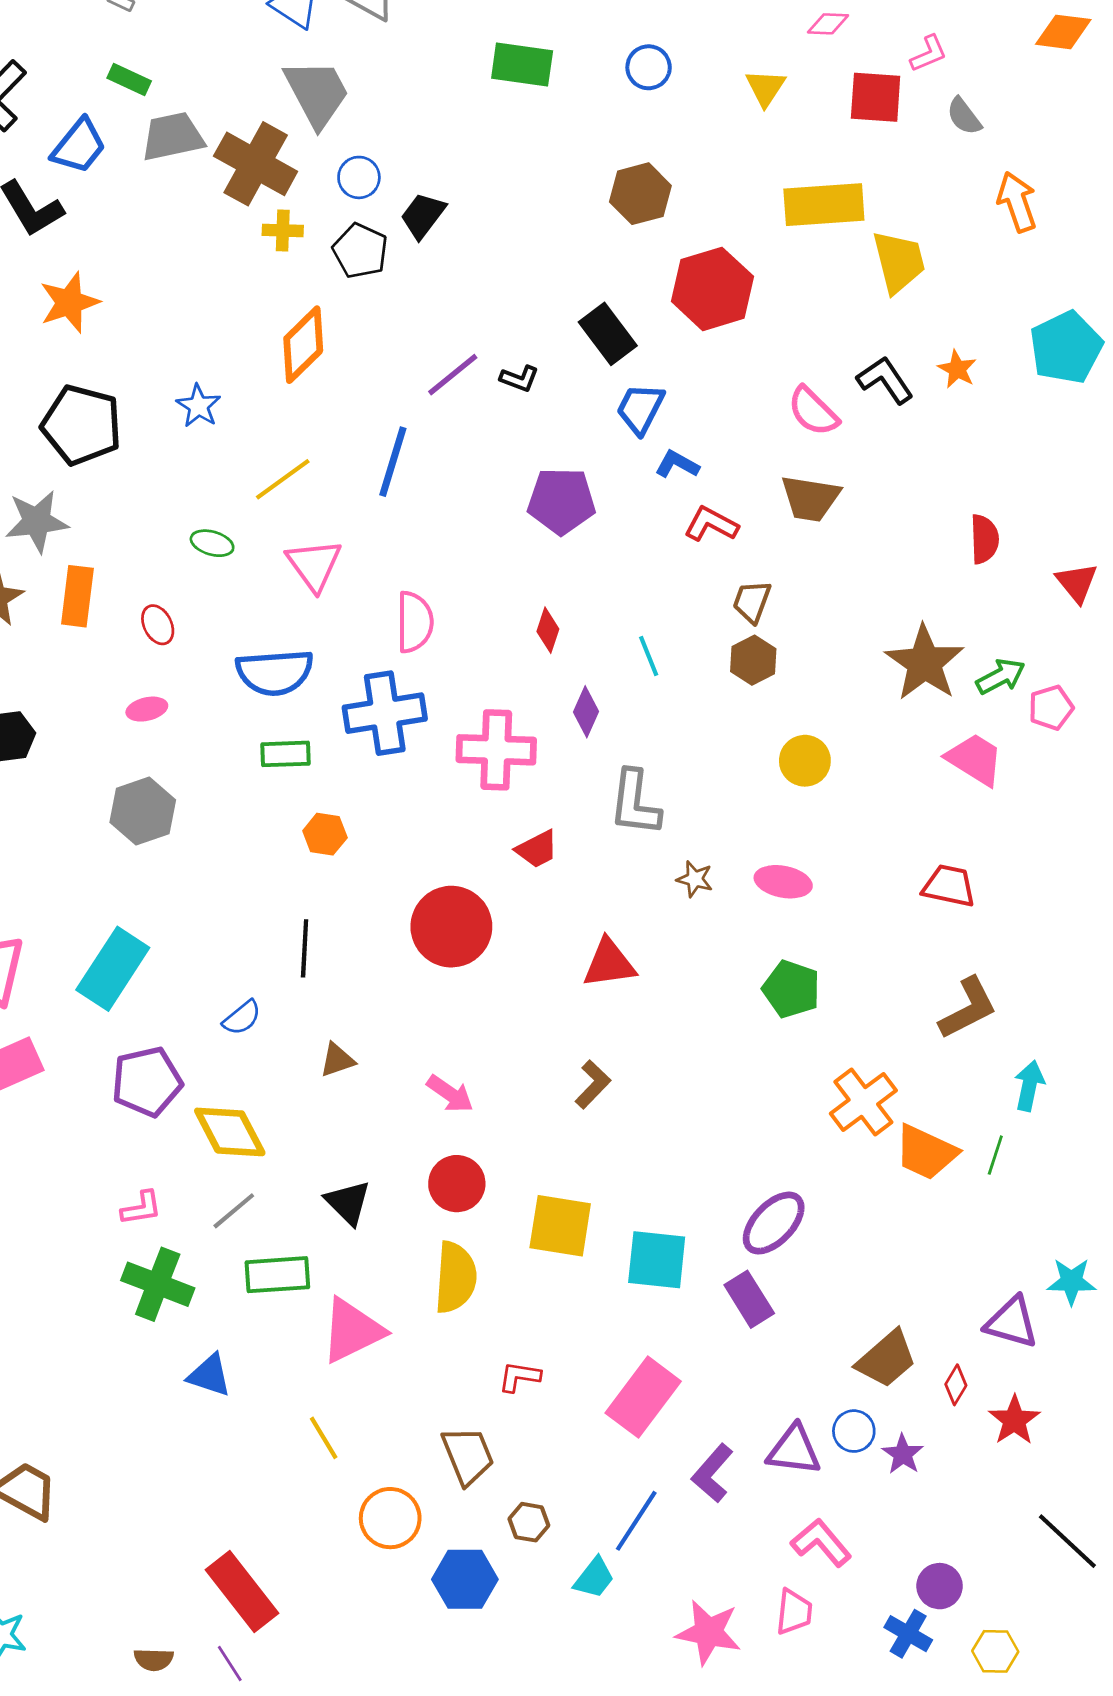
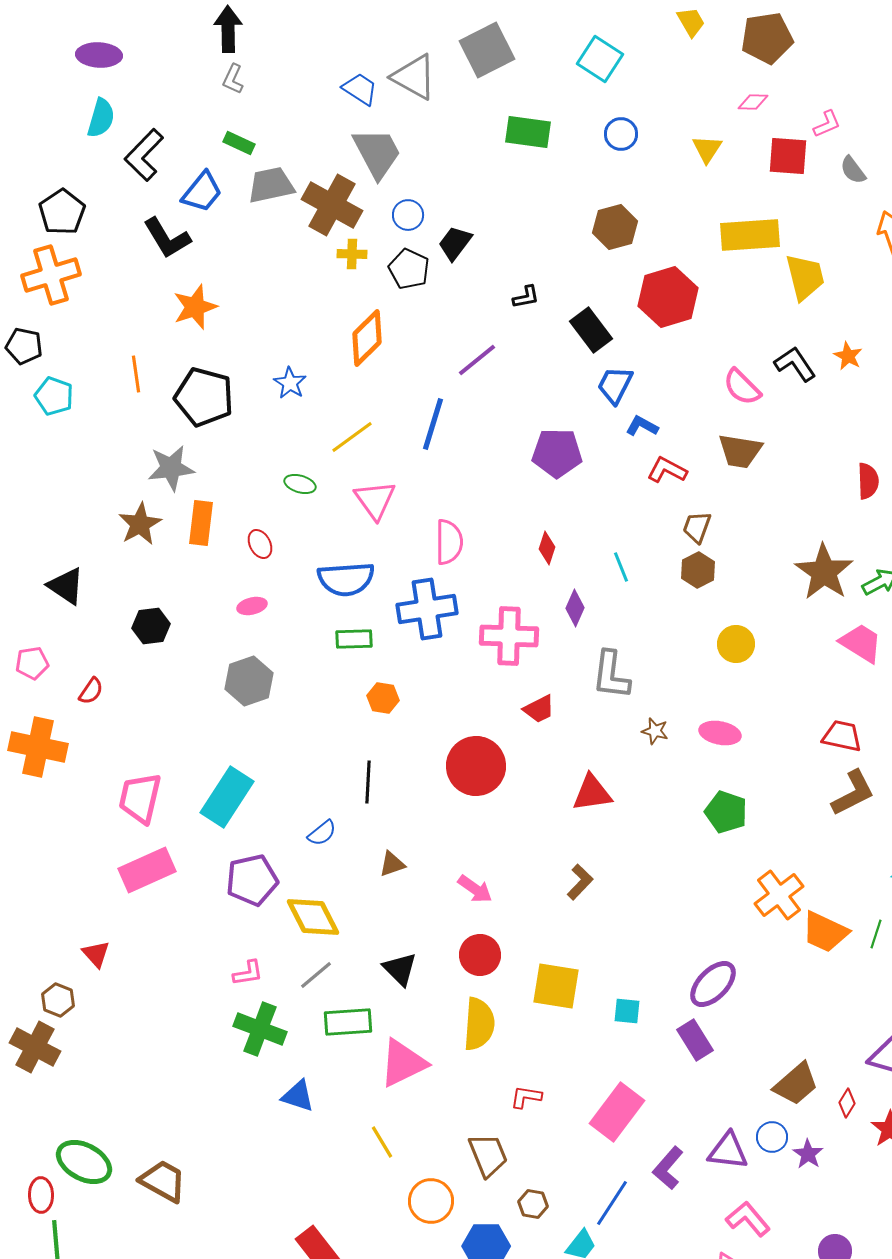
black L-shape: (519, 379) -> (526, 297), moved, turned -32
brown L-shape: (968, 1008) -> (853, 793), moved
cyan square: (657, 1260) -> (627, 1011), size x0.6

